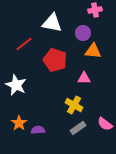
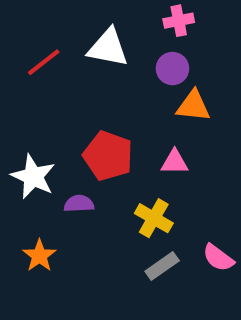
pink cross: (95, 10) -> (179, 21), moved
red line: (24, 44) -> (44, 62), moved
red pentagon: (55, 60) -> (108, 156), moved
purple semicircle: (38, 130) -> (79, 204), moved

